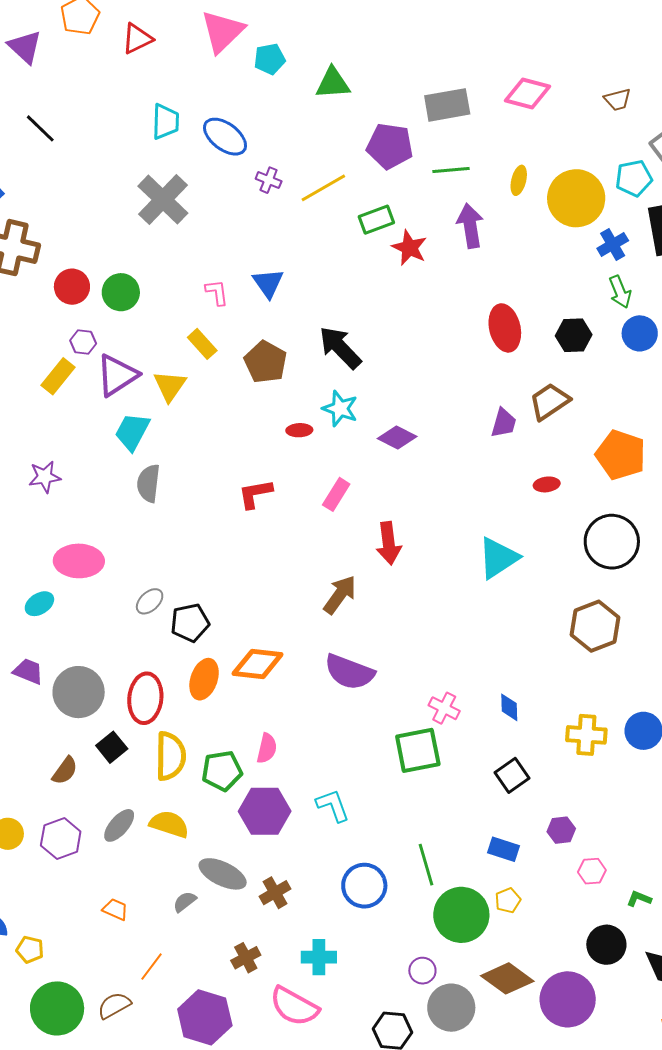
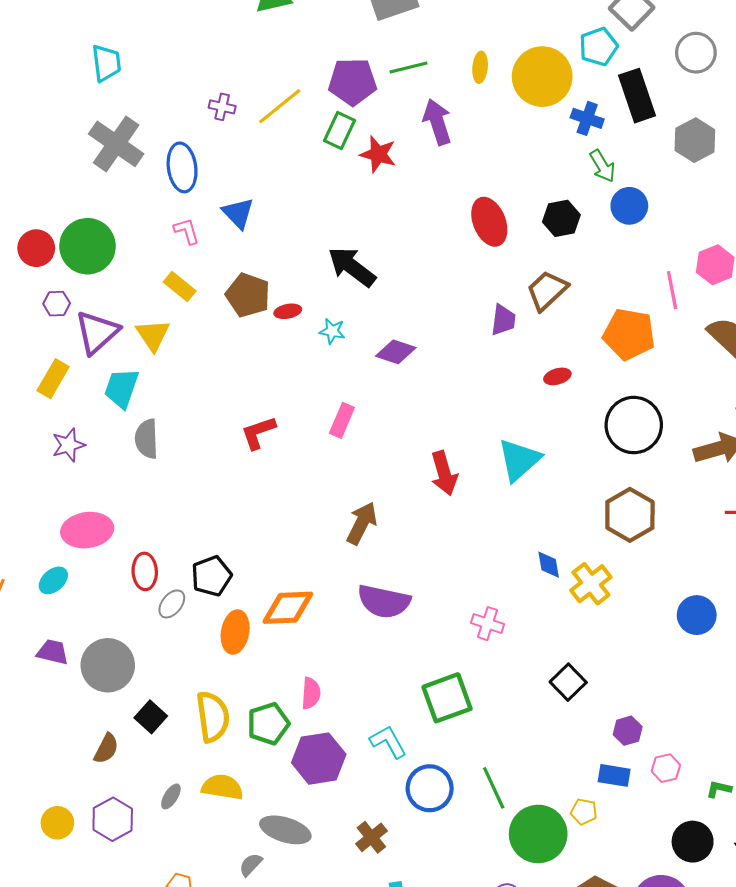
blue ellipse: (225, 137) -> (182, 167), moved, turned 54
purple pentagon: (390, 146) -> (353, 82), moved
green rectangle: (376, 220) -> (339, 131), turned -36
blue cross: (613, 244) -> (587, 118), turned -32
green circle: (121, 292) -> (88, 246), size x1.4
black arrow: (340, 348) -> (352, 267), moved
yellow rectangle: (58, 376) -> (53, 379), moved
cyan star: (340, 409) -> (332, 331), size x0.7
red ellipse: (299, 430) -> (288, 311), moved
purple star: (45, 477) -> (68, 445), moved
red arrow: (389, 543) -> (444, 473), moved
gray ellipse: (150, 601) -> (172, 604), moved
red ellipse: (145, 698) -> (145, 571), moved, size x0.7
blue diamond: (509, 707) -> (549, 565), moved
yellow cross: (586, 735) -> (591, 584), moved, turned -33
green square: (418, 750) -> (447, 698), moved
gray ellipse: (119, 825) -> (171, 796), size x0.7
blue rectangle: (504, 849) -> (614, 775), moved
blue circle: (364, 886) -> (430, 788), moved
brown cross: (275, 893) -> (371, 837), moved
yellow pentagon: (508, 900) -> (584, 812), turned -30

